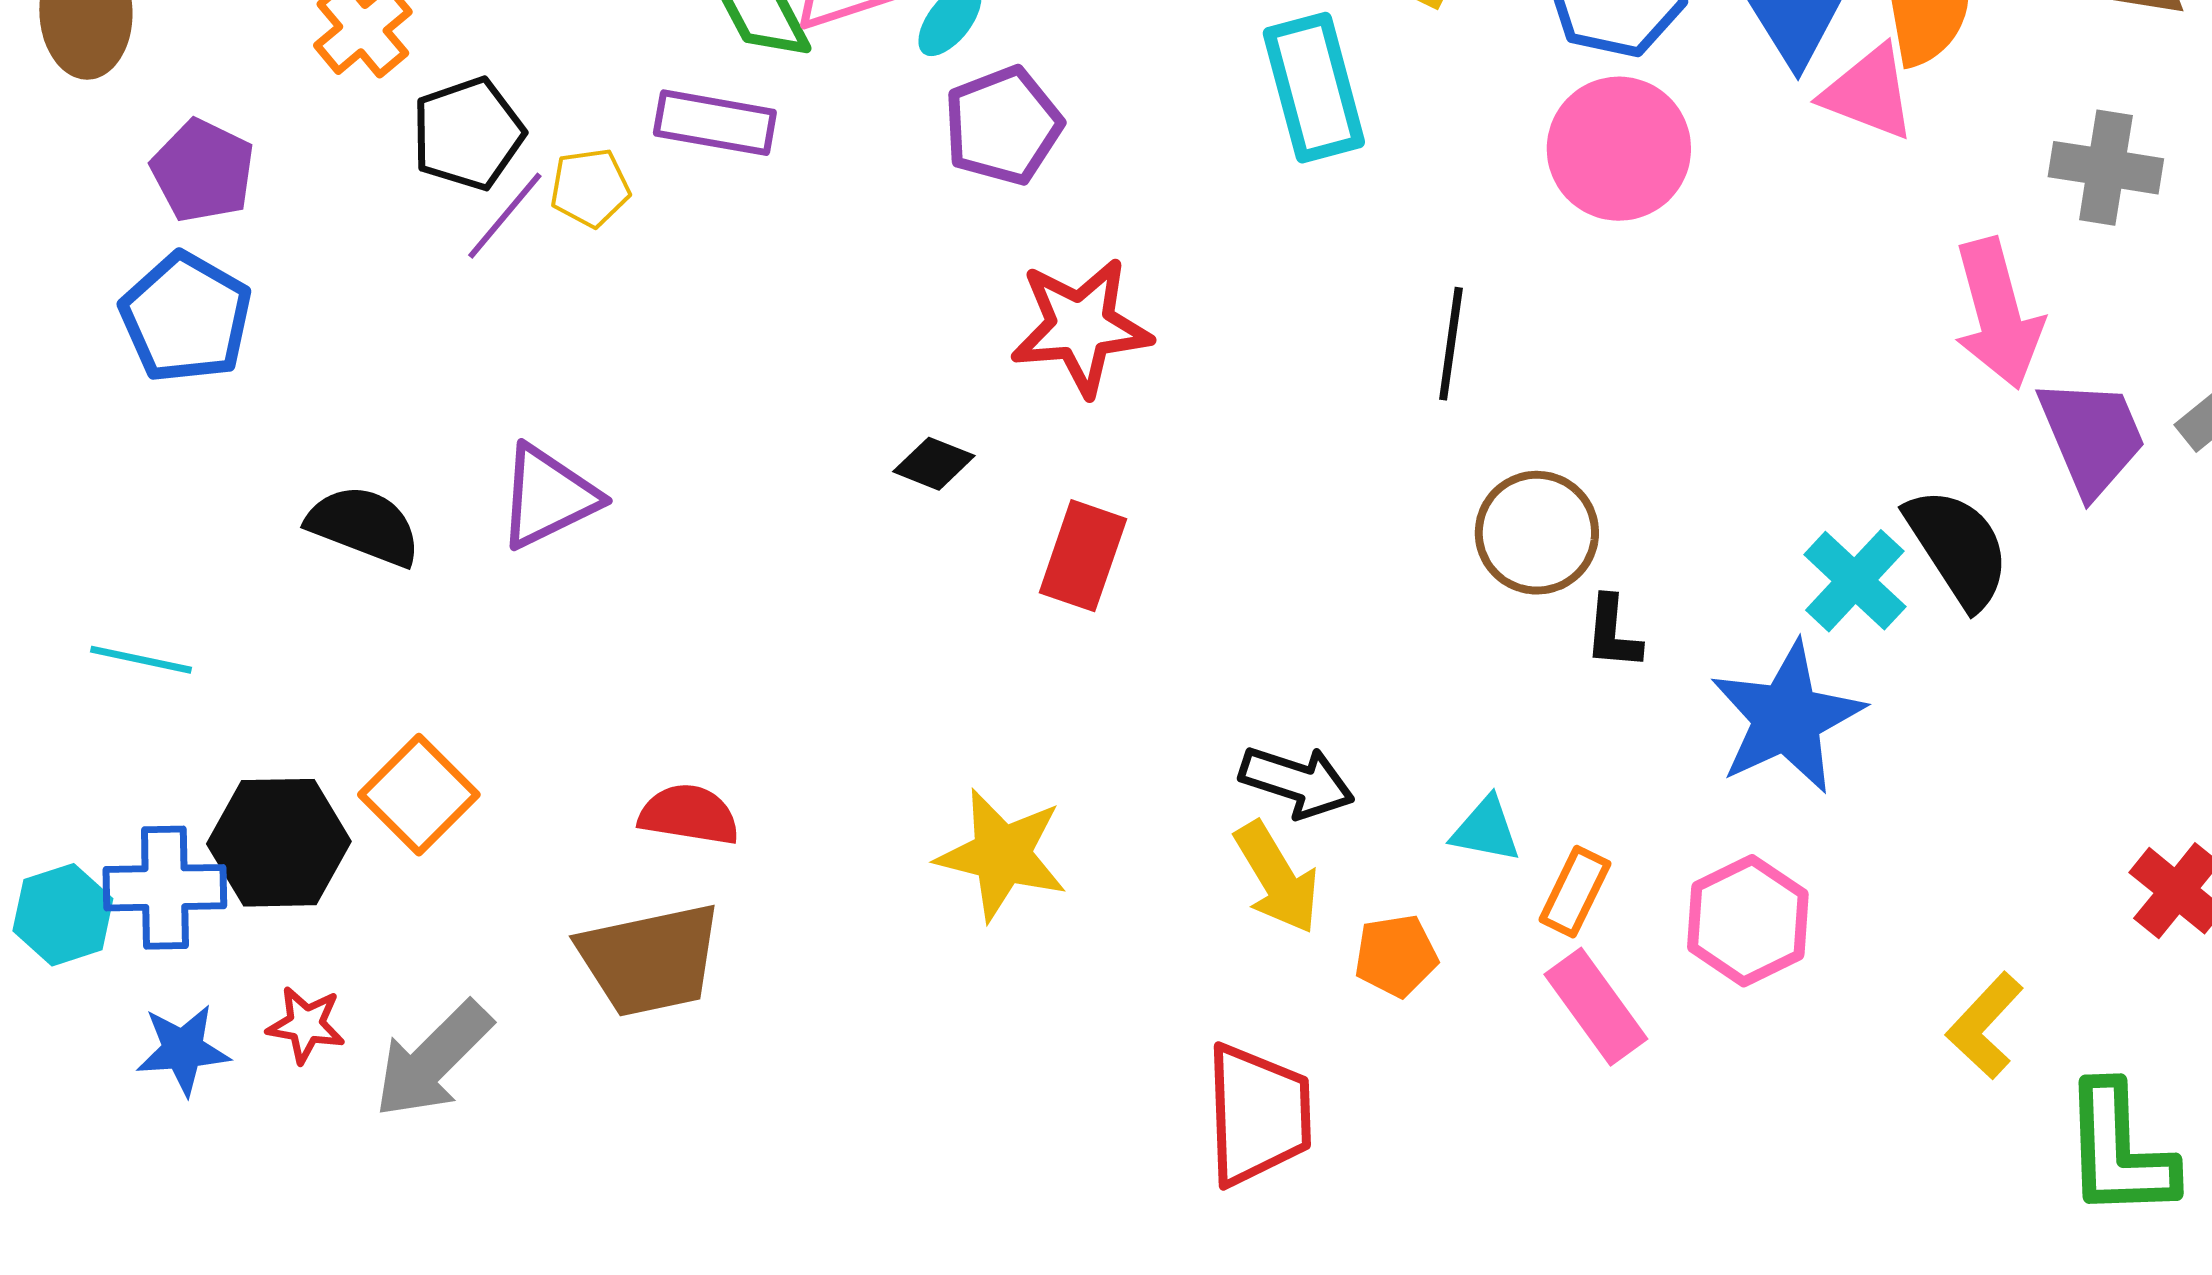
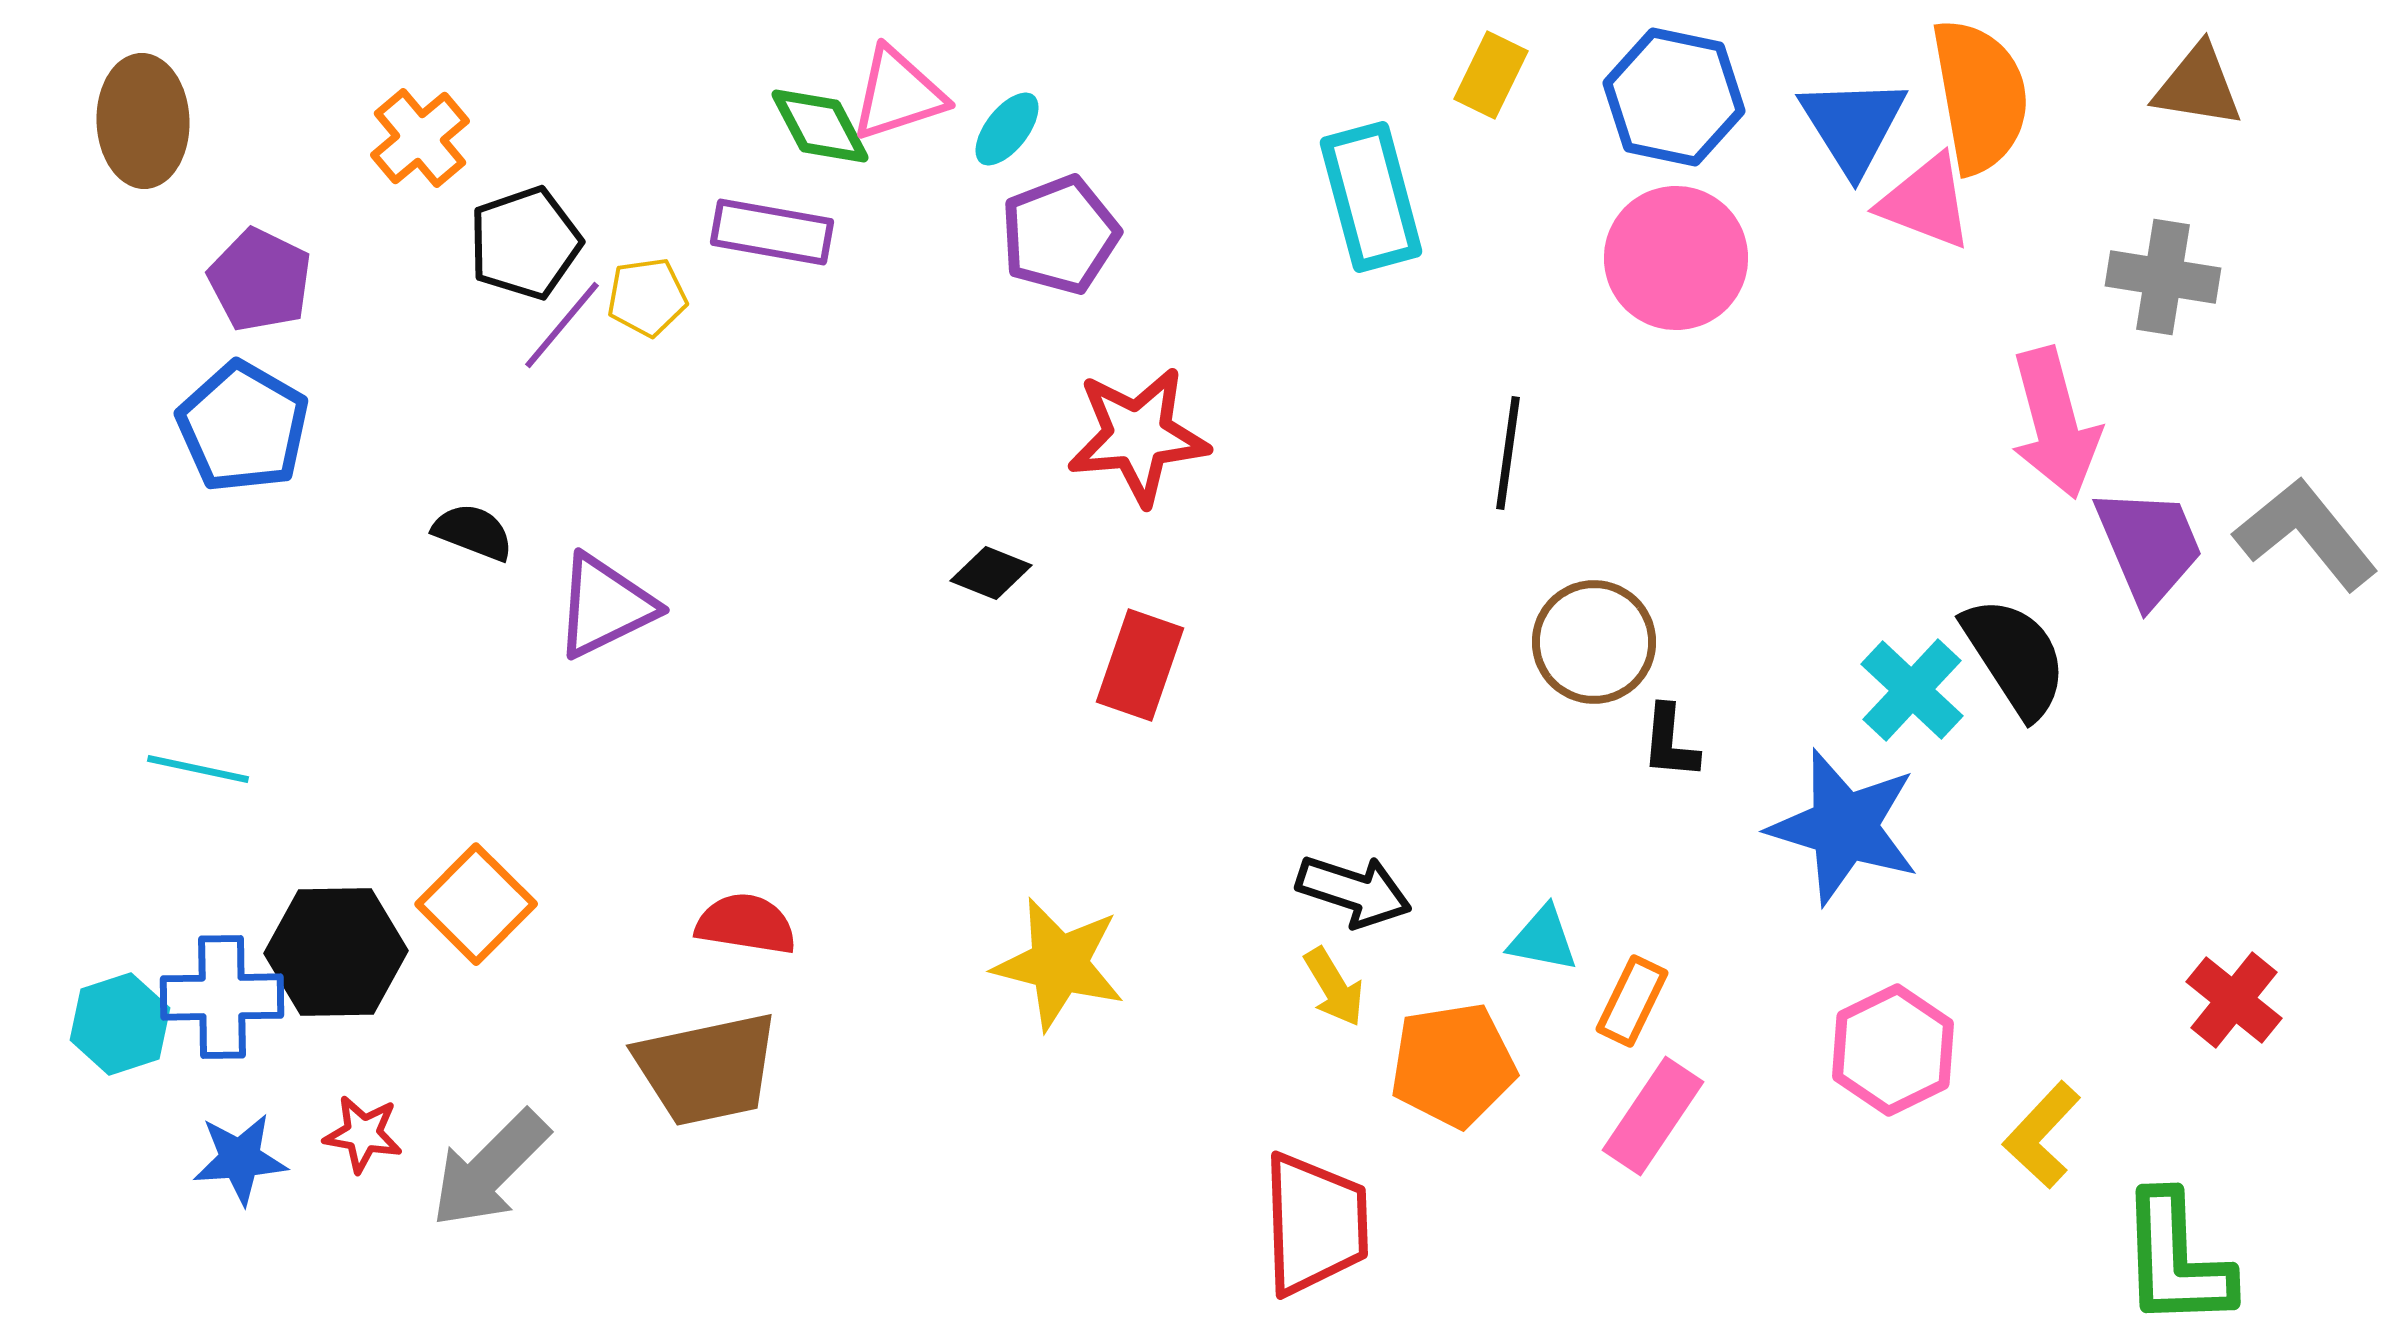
black semicircle: (364, 526) -> (473, 532), moved, size x0.7
blue star: (1787, 718) -> (1844, 827), turned -30
yellow arrow: (1277, 878) -> (1334, 987), size x0.7
pink hexagon: (1748, 921) -> (1893, 1050), moved
orange pentagon: (1396, 956) -> (1453, 1065), size x1.5
pink rectangle: (1596, 1007) -> (1653, 1116), turned 70

